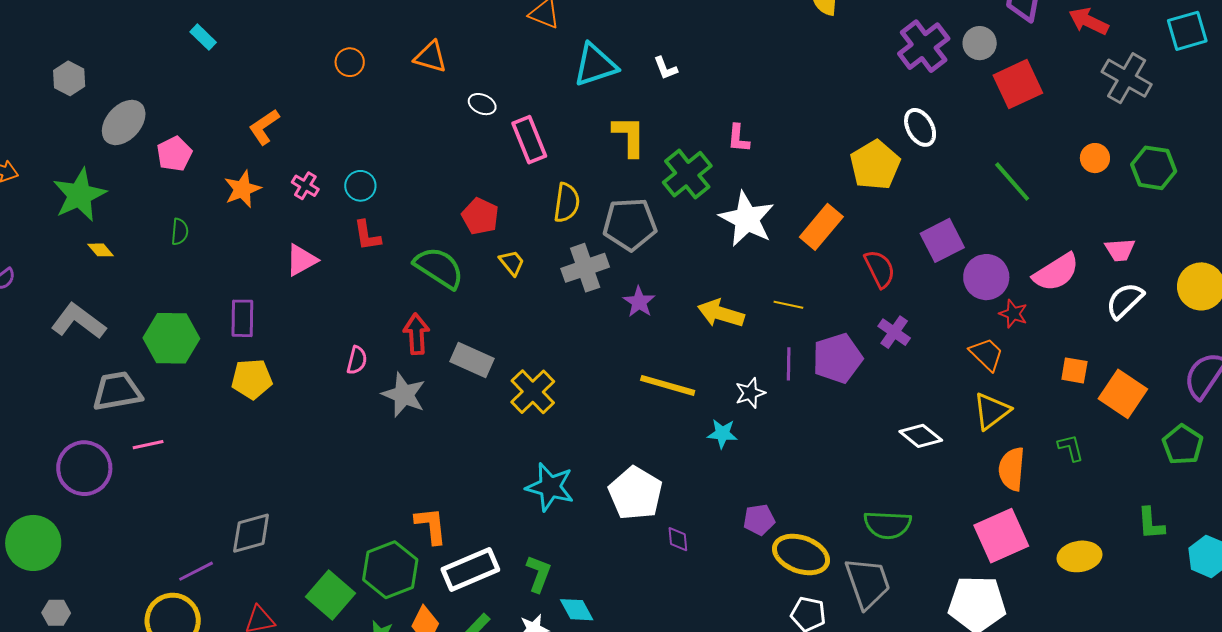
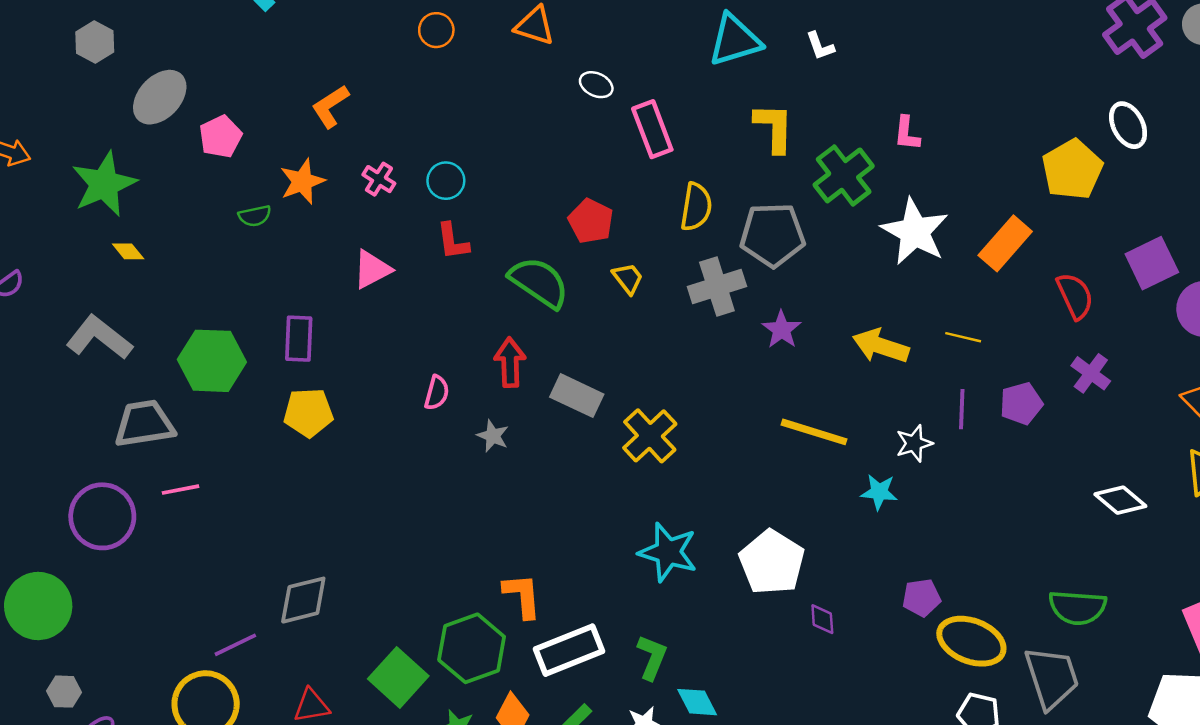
green semicircle: (180, 232) -> (255, 216), moved, turned 72
purple pentagon: (837, 358) -> (1021, 404), size x0.7
gray star: (404, 395) -> (493, 436), size x0.6

